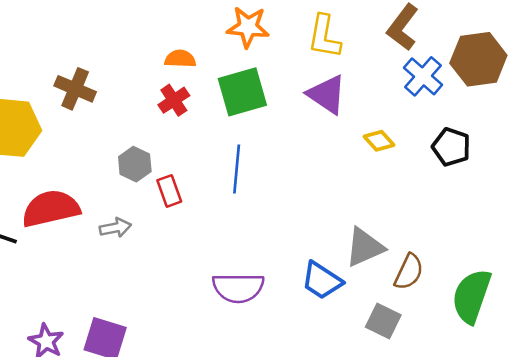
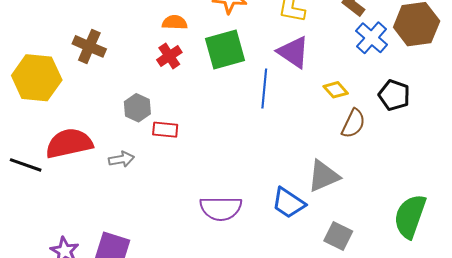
blue line: (237, 169) -> (264, 89), moved
red rectangle: (169, 191) -> (165, 130), turned -65
brown semicircle: (409, 272) -> (353, 123), moved

